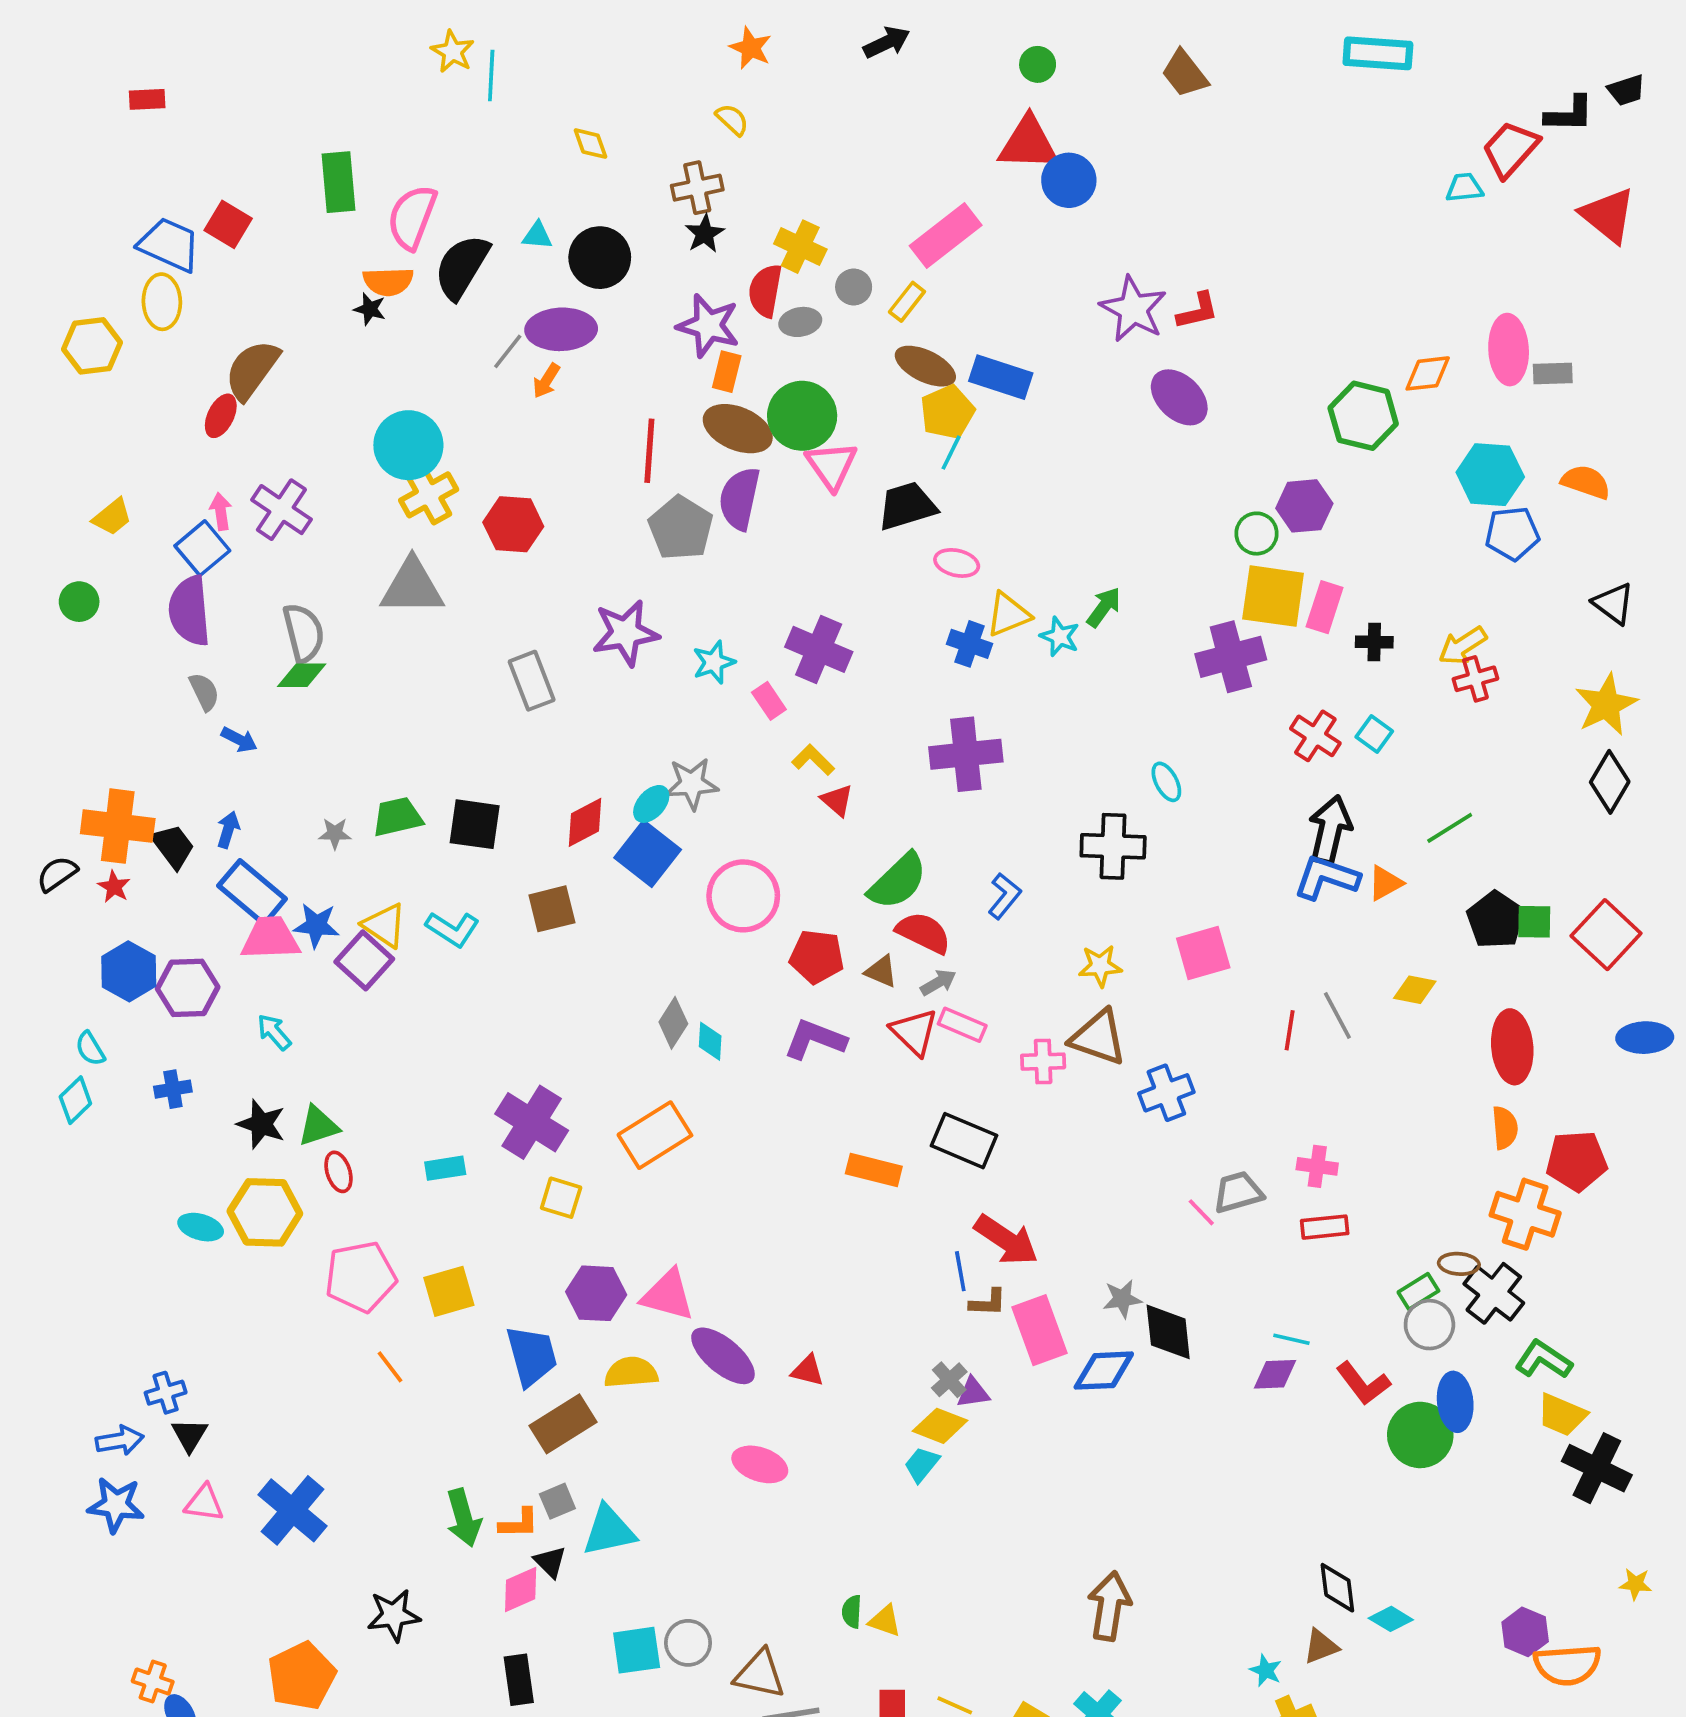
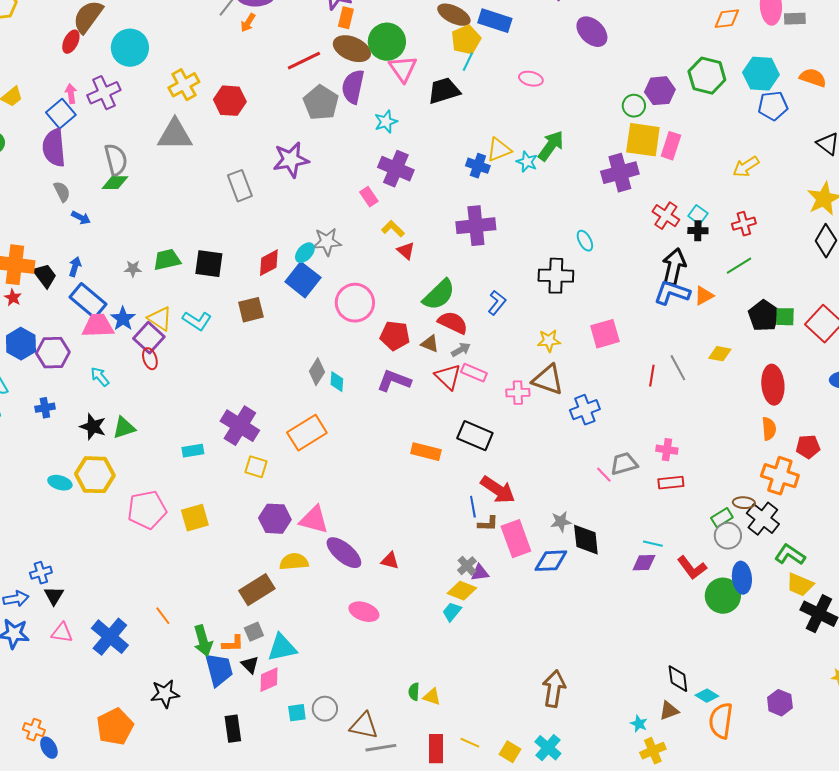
green hexagon: (1363, 416) -> (707, 76), moved
cyan circle: (408, 445) -> (130, 48), moved
red line: (649, 451) -> (304, 61), turned 60
purple cross: (281, 510) -> (104, 93), turned 32
pink ellipse: (957, 563) -> (531, 79), moved
green arrow: (1104, 607) -> (551, 146), size x1.4
black cross: (1374, 642) -> (698, 231), moved
cyan star: (714, 662) -> (386, 122), moved
red cross: (1475, 679) -> (744, 224), moved
blue star: (316, 925) -> (123, 319), turned 30
red pentagon: (1577, 1161) -> (808, 447), size x0.7
red ellipse: (338, 1172) -> (150, 359), moved
blue trapezoid: (532, 1356) -> (219, 670), moved
orange line: (390, 1367) -> (163, 616), moved
pink diamond: (521, 1590) -> (269, 680), moved
cyan square: (637, 1650) -> (297, 713), size x0.7
orange semicircle: (1567, 1665) -> (721, 721), moved, turned 102

